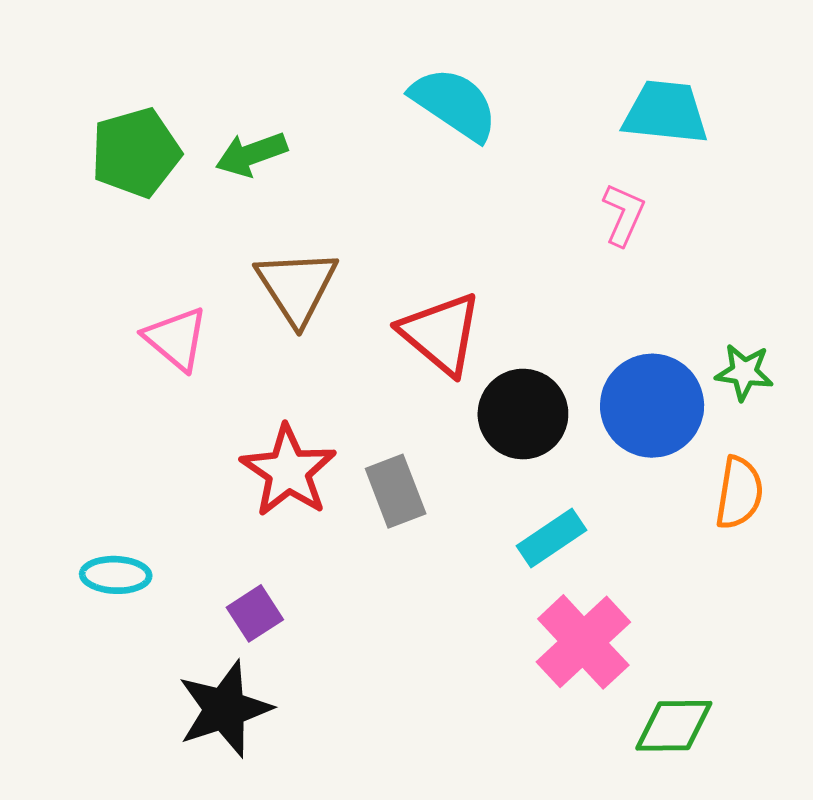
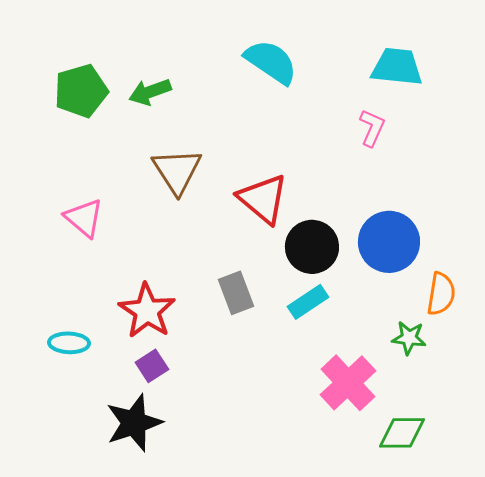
pink triangle: (176, 339) -> (84, 218), moved
green star: (744, 372) -> (409, 338), moved
red star: (288, 471) -> (147, 311), moved
cyan rectangle: (551, 538) -> (308, 302), moved

